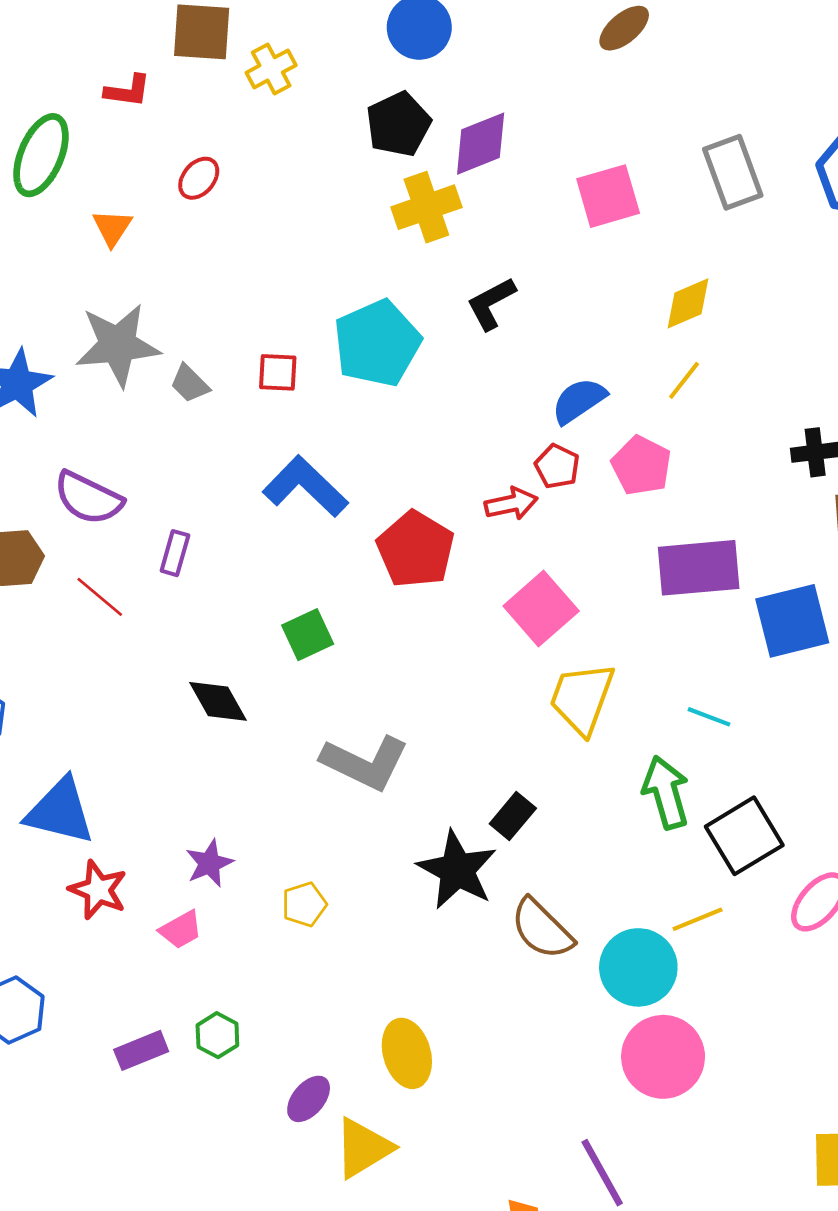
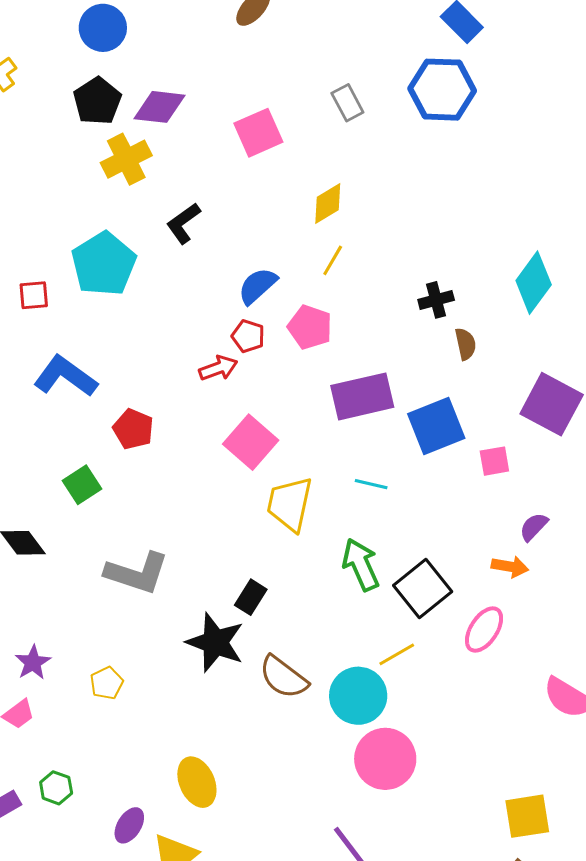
purple diamond: (481, 144) -> (160, 107), turned 36
gray rectangle: (733, 172) -> (347, 103), size x0.7
red pentagon: (416, 549) -> (133, 429), moved, size x0.7
cyan line: (709, 717) -> (371, 484), moved

